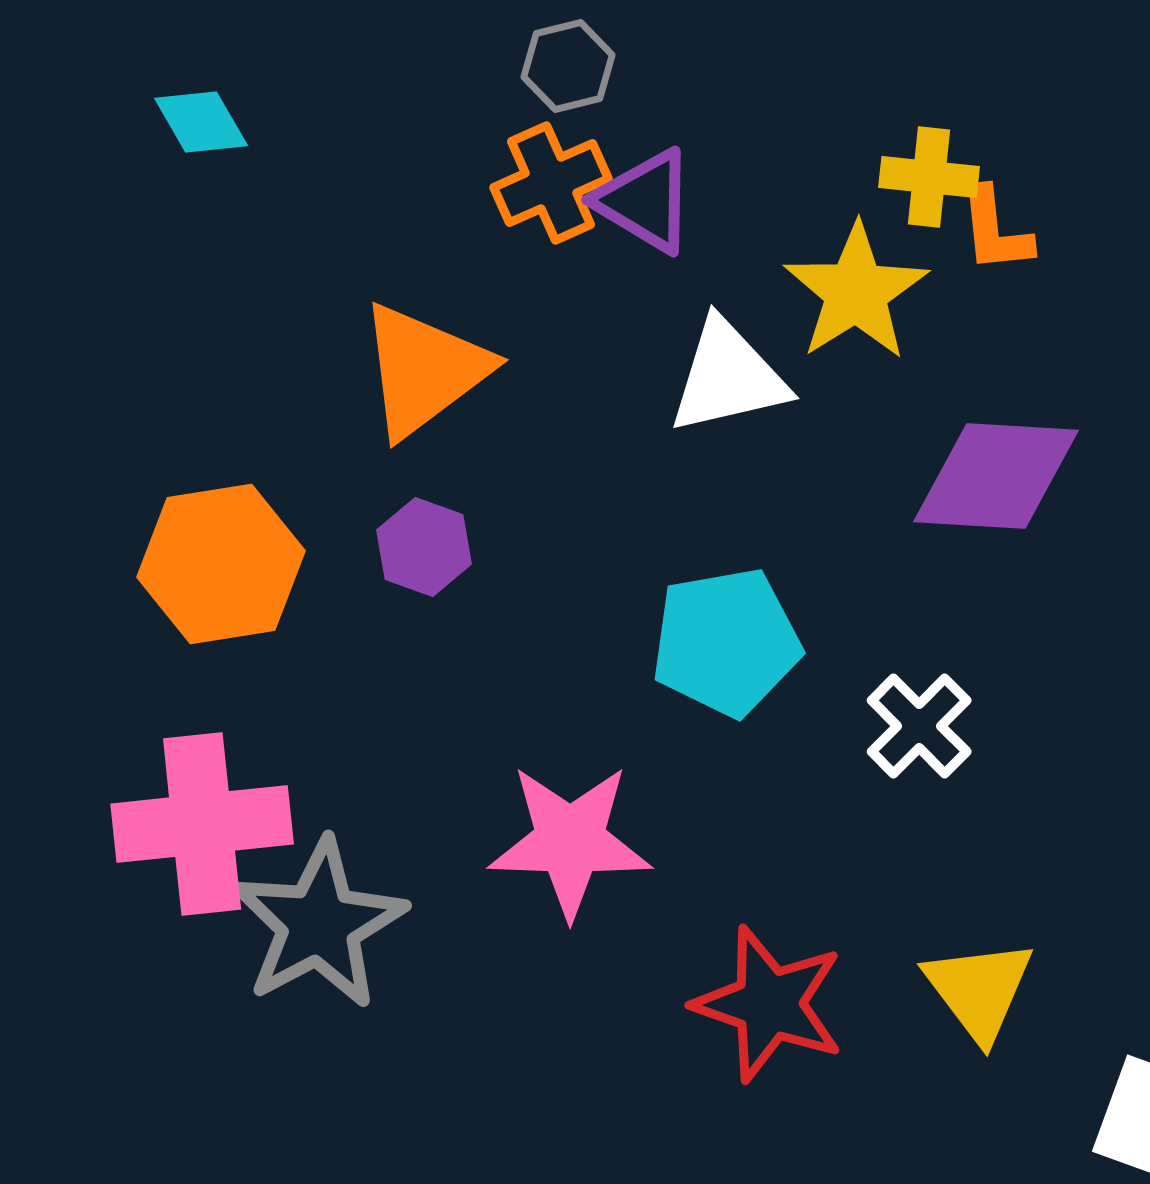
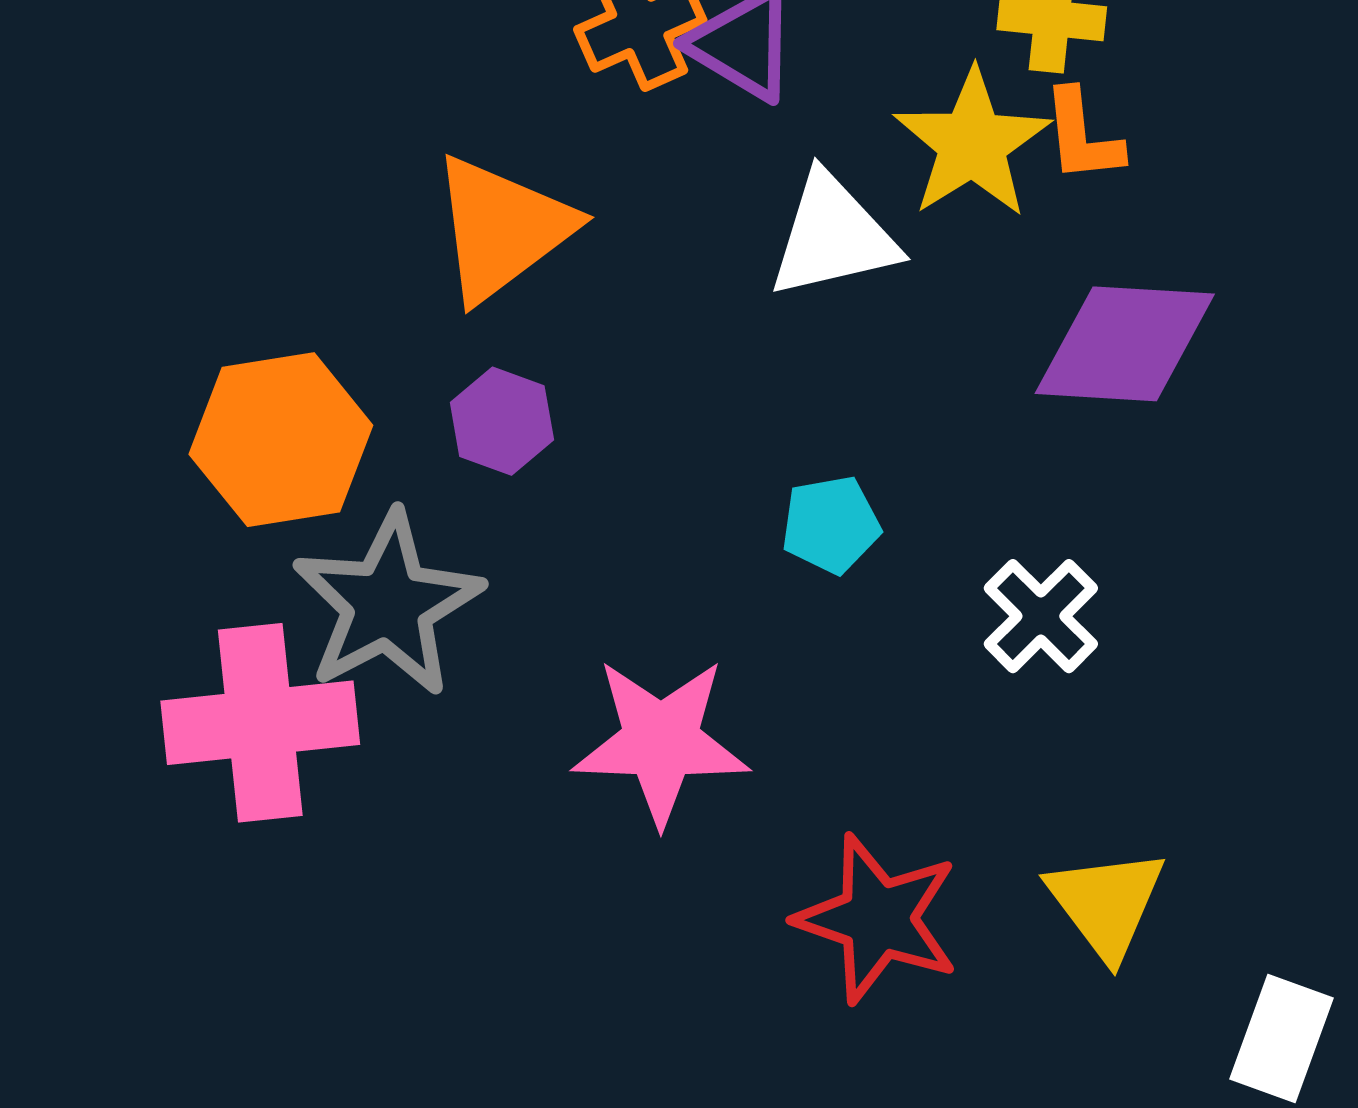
orange L-shape: (995, 230) -> (1082, 136), moved
cyan pentagon: (726, 642) -> (831, 525), size x0.6
gray star: (319, 924) -> (388, 604), moved

